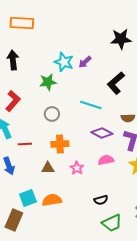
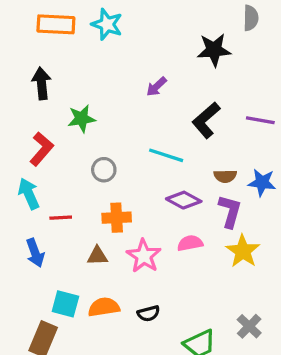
cyan star: (64, 62) -> (107, 24), moved
green star: (48, 82) -> (81, 119), moved
pink star: (77, 168) -> (144, 256), size x1.5
cyan square: (28, 198) -> (65, 304), turned 36
black semicircle: (101, 200) -> (149, 313), moved

